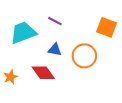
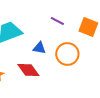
purple line: (55, 21) -> (57, 21), moved

